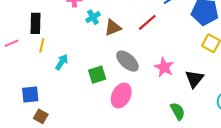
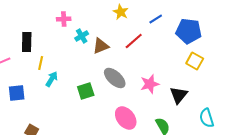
yellow line: (42, 45) -> (41, 63), moved
pink star: (164, 67) -> (150, 84), turned 30
blue square: (30, 94) -> (17, 93), moved
pink ellipse: (121, 96) -> (126, 118), moved, turned -65

